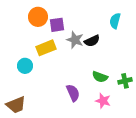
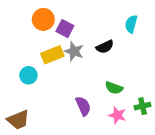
purple square: (57, 25) -> (65, 29), turned 35
gray star: (75, 40) -> (74, 51), moved
green cross: (125, 81) -> (143, 106), moved

